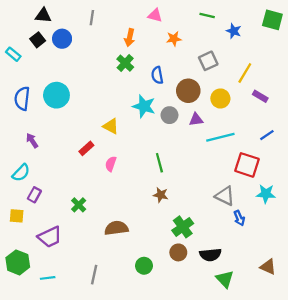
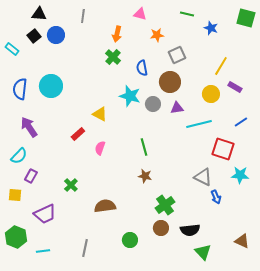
gray square: (208, 61) -> (177, 55), moved
yellow circle: (220, 99) -> (211, 94), moved
purple arrow: (32, 141) -> (29, 127), size x1.5

